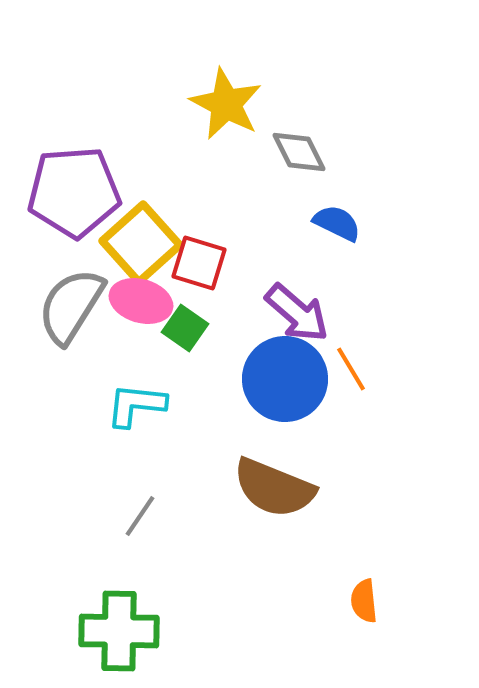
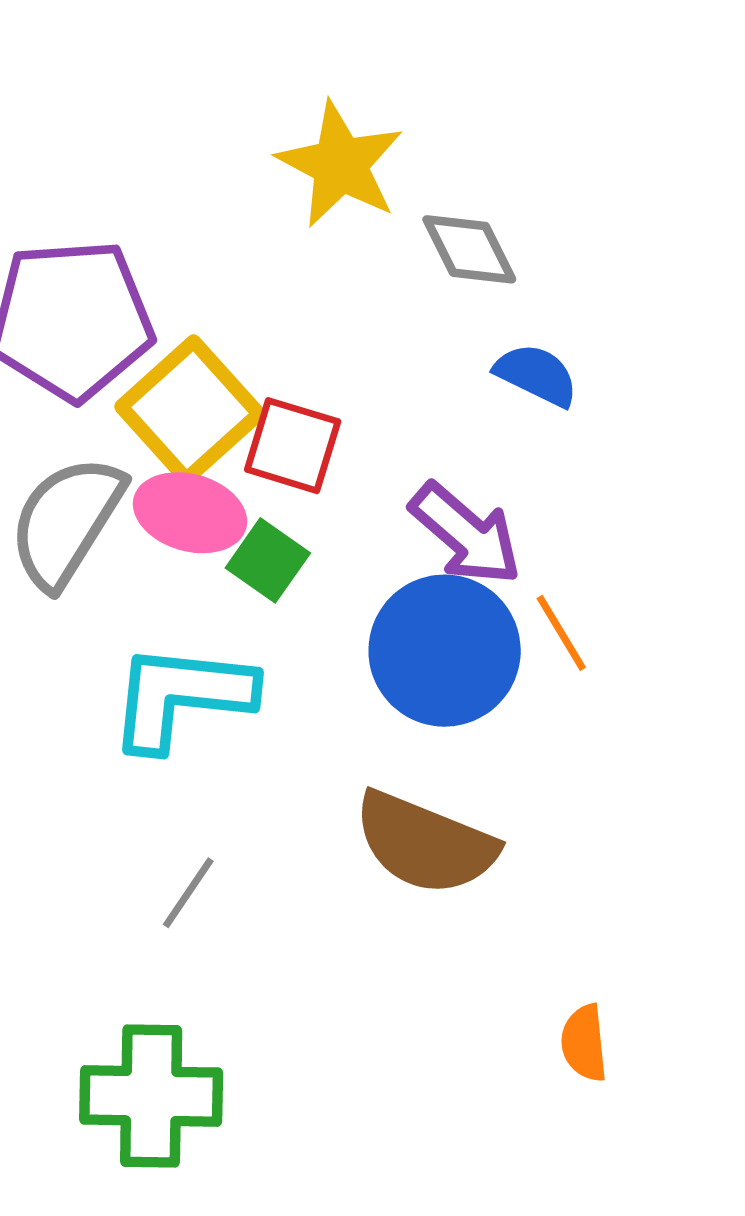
cyan L-shape: (136, 405) -> (181, 697), size x1.4

